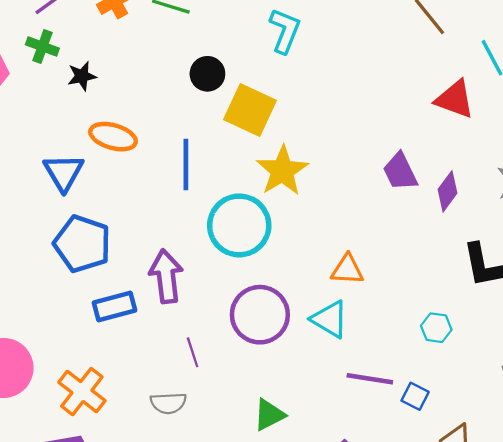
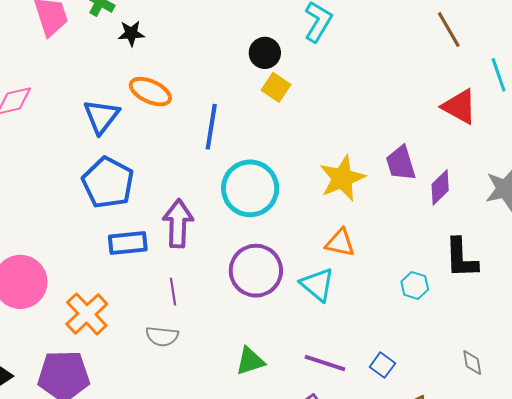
black circle: (207, 74) -> (265, 53), moved
yellow square: (250, 110) -> (276, 87), size x0.6
yellow star: (282, 171) -> (342, 178), moved
cyan hexagon: (436, 328) -> (415, 285), moved
purple line: (193, 352) -> (173, 292), moved
purple line: (370, 379) -> (325, 363), moved

